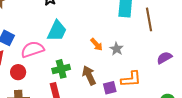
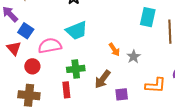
cyan trapezoid: (57, 31) -> (77, 30), turned 35
brown arrow: (89, 75) -> (103, 79), turned -126
orange L-shape: (131, 79) -> (155, 85), moved

